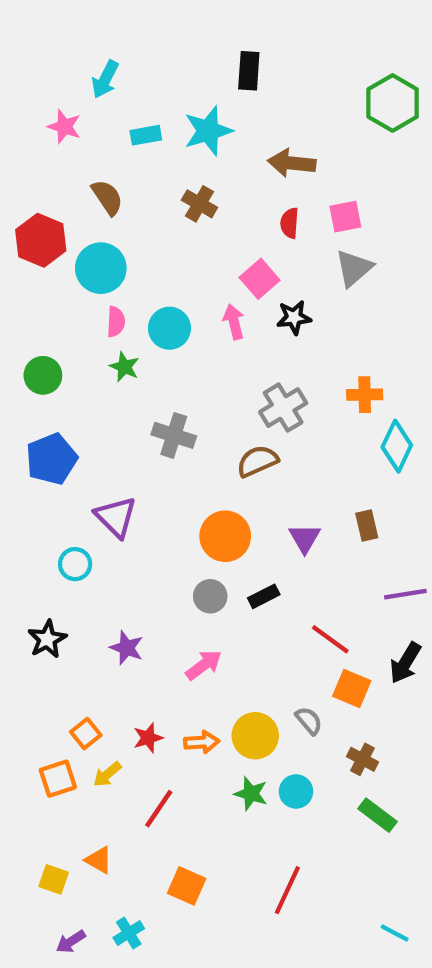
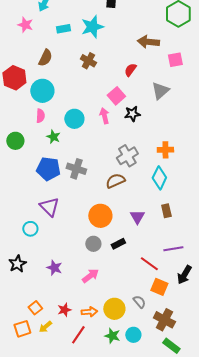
brown arrow: (292, 163) -> (148, 42), moved
brown semicircle: (107, 197) -> (45, 58), turned 60
pink square: (345, 217) -> (175, 60), moved
red semicircle: (290, 223) -> (130, 70), turned 32
pink semicircle: (116, 322) -> (40, 116), moved
cyan diamond: (397, 446) -> (159, 178), moved
blue pentagon: (51, 459) -> (48, 169), moved, turned 30
purple line: (405, 594) -> (173, 249), moved
brown cross: (362, 759) -> (164, 320), size x1.5
red line: (159, 809) -> (78, 335), moved

